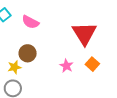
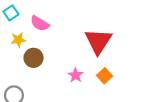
yellow star: (14, 67) -> (18, 40), moved

